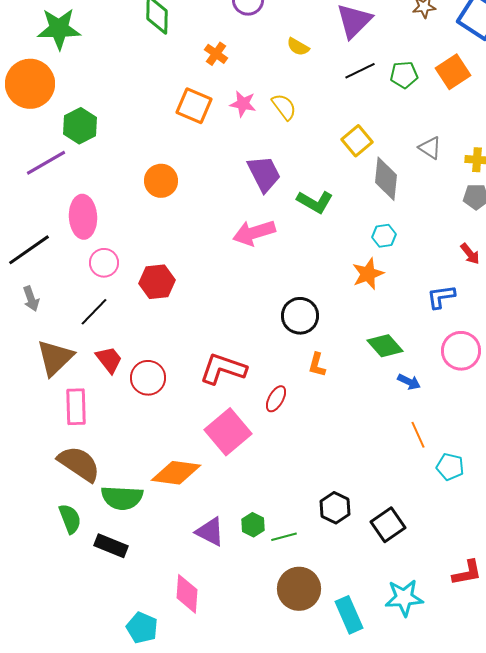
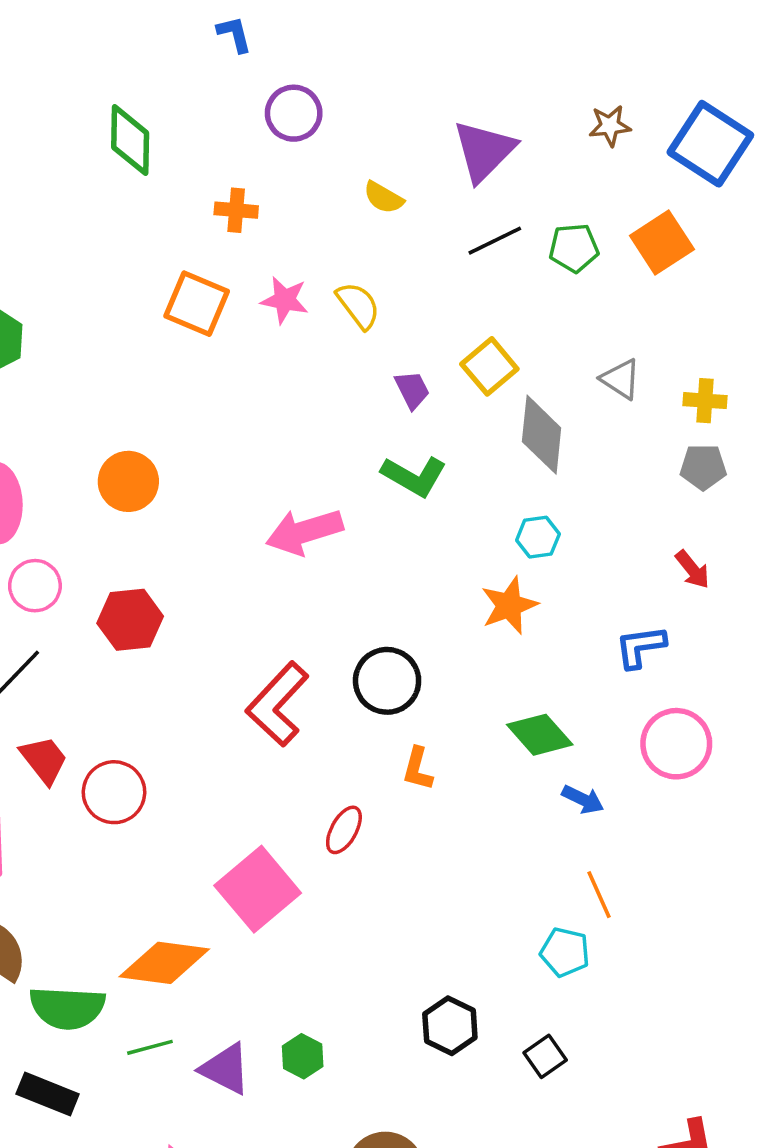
orange cross: (216, 54) -> (236, 210), turned -30
purple trapezoid: (264, 174) -> (412, 390), moved, size x0.6
orange circle: (161, 181) -> (128, 481), moved
red L-shape: (223, 369) -> (277, 704), moved, turned -66
cyan pentagon: (450, 467) -> (565, 952), moved
black square: (388, 525) -> (545, 1056), size x0.7
green line: (284, 537) -> (150, 1047), moved

